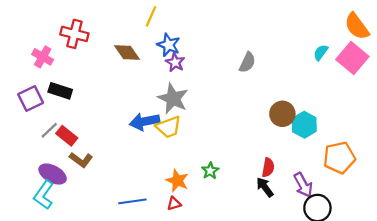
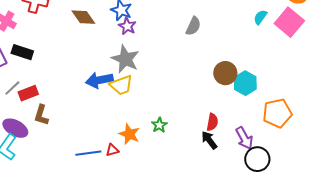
red rectangle: (67, 136) -> (28, 93), turned -60
brown L-shape: (81, 160) -> (41, 115), turned 70
red triangle: (174, 204) -> (112, 150), moved

